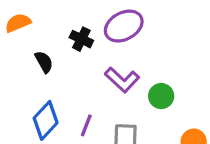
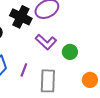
black cross: (81, 39) -> (21, 17), size x1.5

